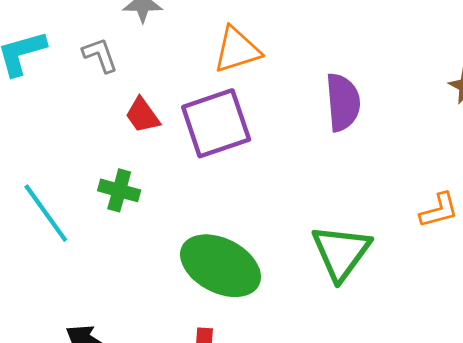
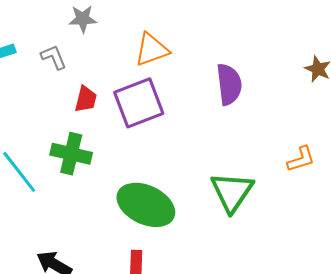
red trapezoid: (142, 115) -> (86, 99), turned -128
green cross: (119, 190) -> (71, 154), size x1.4

